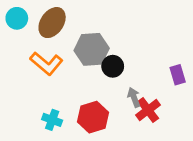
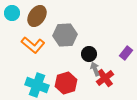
black circle: (113, 66) -> (89, 54), moved
purple rectangle: (178, 75) -> (126, 53), turned 56
cyan cross: (52, 120) -> (37, 85), size x1.6

